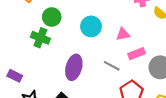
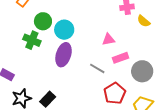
cyan circle: (91, 26) -> (64, 30), moved
purple ellipse: (74, 67) -> (64, 55), moved

